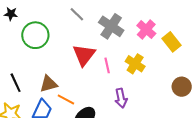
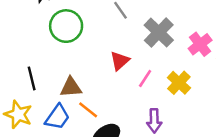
red triangle: (84, 55) -> (120, 61), size x0.7
pink line: (107, 65) -> (145, 78), turned 35

